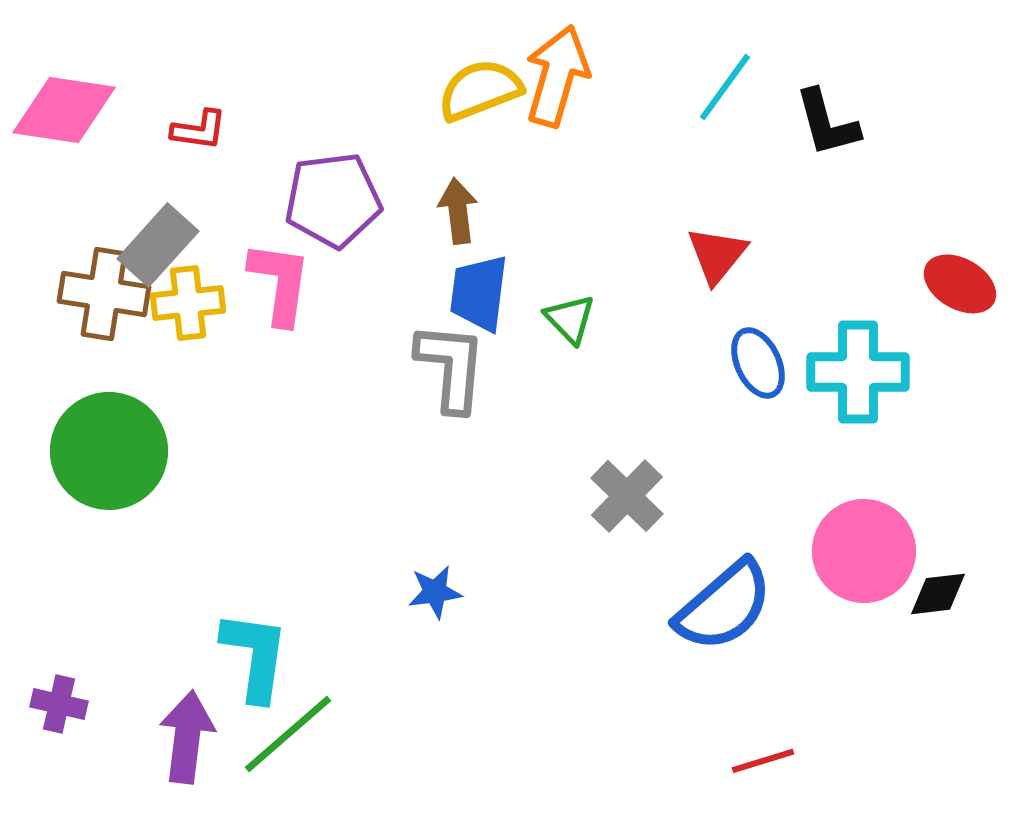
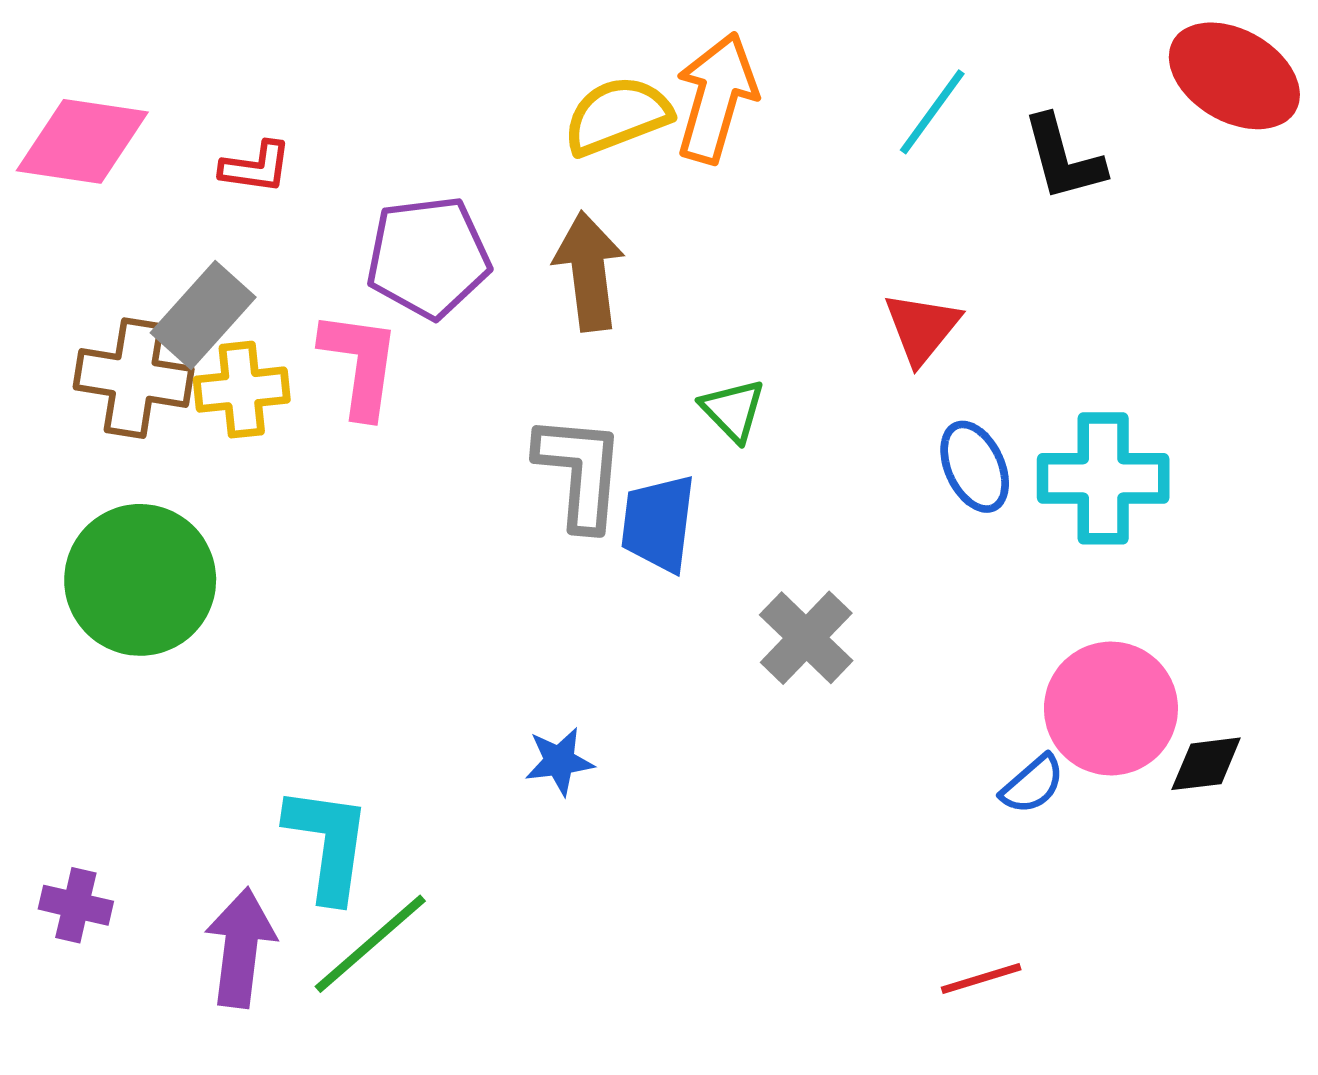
brown arrow: (458, 211) -> (589, 271), size x1.4
red ellipse: (960, 284) -> (1234, 76), moved, size x1.4
blue trapezoid: (479, 293) -> (658, 523), moved
blue semicircle: (724, 606) -> (1032, 784), moved, size x0.5

